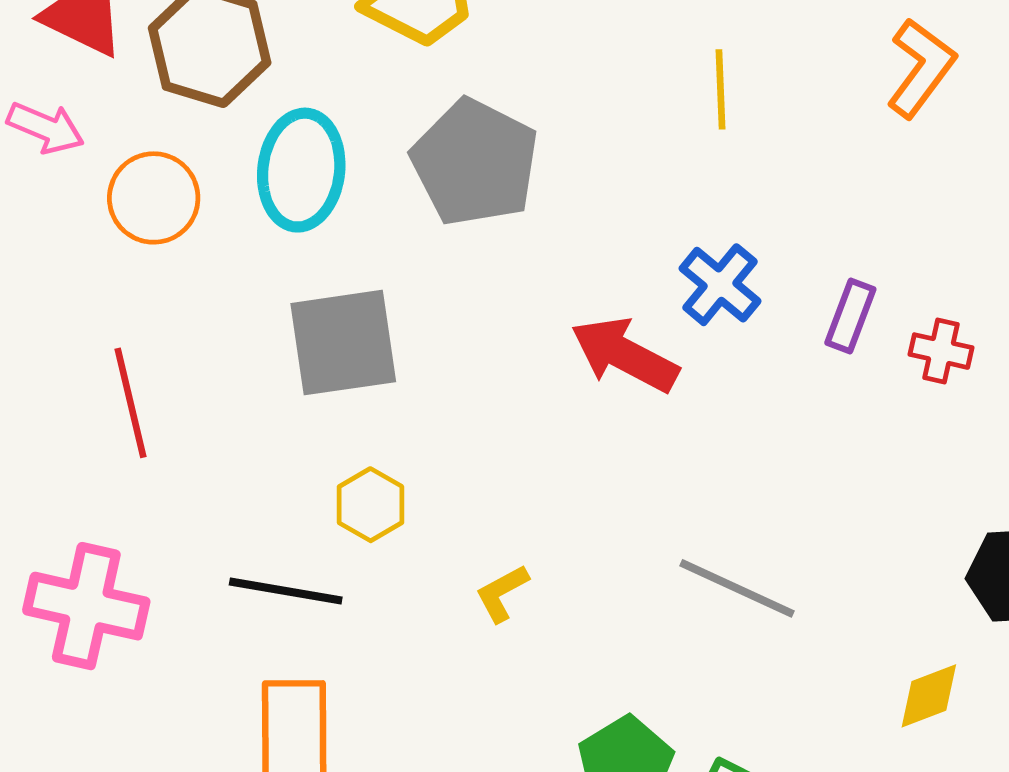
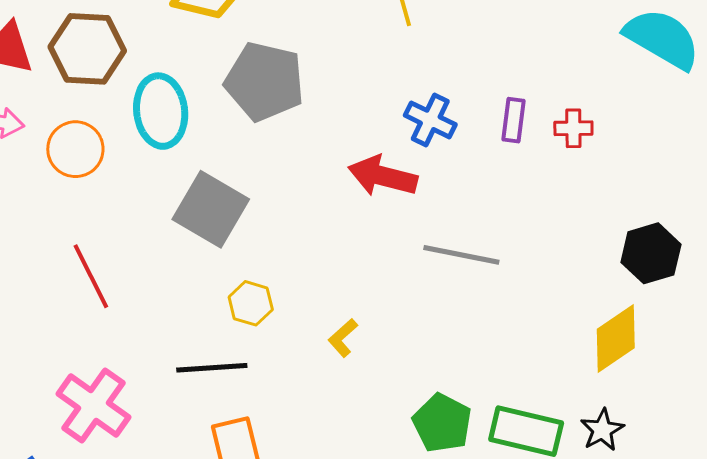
gray square: (343, 343) -> (211, 209), turned -38
gray line: (737, 588) -> (461, 255), moved
pink cross: (86, 606) -> (94, 406), turned 36
yellow diamond: (929, 696) -> (616, 339), size x1.5

